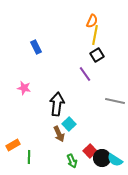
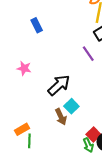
black arrow: (57, 104) -> (59, 85), turned 40
orange rectangle: (13, 145) -> (22, 129), moved
green arrow: (72, 161) -> (88, 145), moved

